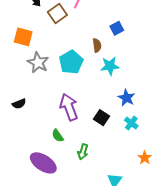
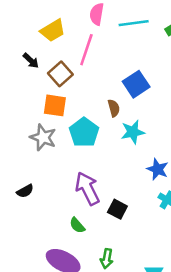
blue square: (117, 28) -> (136, 84), size x1.5
orange square: (23, 37) -> (55, 105), moved
black square: (102, 118) -> (117, 209), moved
green arrow: (83, 152) -> (107, 259), moved

